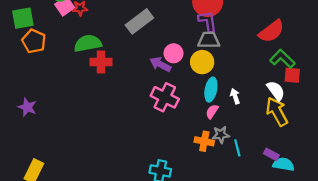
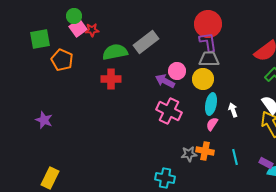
orange pentagon: (34, 41) -> (62, 60), moved
green semicircle: (88, 43) -> (115, 52), moved
gray star: (221, 135) -> (189, 154), moved

